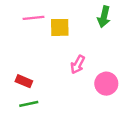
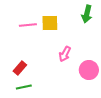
pink line: (33, 18) -> (28, 25), moved
red rectangle: (24, 81) -> (20, 68), turned -72

